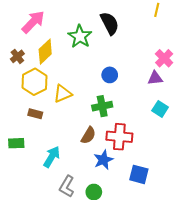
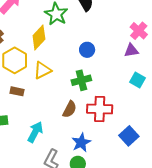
yellow diamond: (45, 52) -> (39, 37), moved
blue star: (103, 160) -> (81, 142), moved
blue square: (139, 174) -> (129, 136), moved, turned 36

